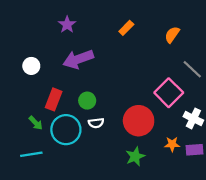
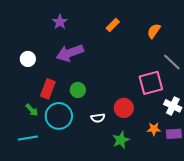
pink square: (169, 93) -> (151, 83), turned 30
red circle: (139, 121) -> (124, 108), size x0.7
white semicircle: (96, 123) -> (98, 118), moved

